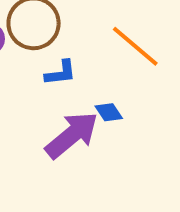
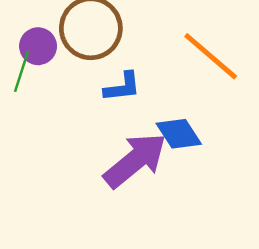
blue diamond: (109, 112) -> (179, 134), size x1.4

